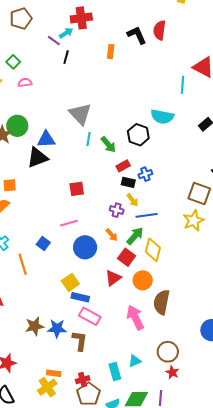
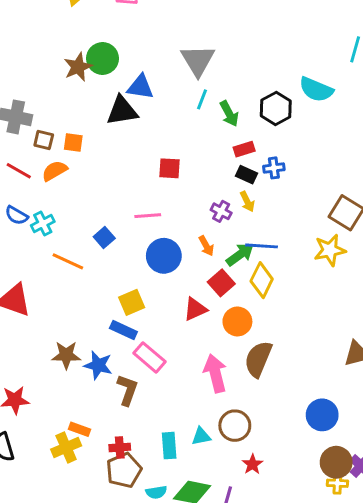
blue line: (147, 215) -> (262, 246), moved
orange line: (23, 264) -> (68, 261), turned -60
blue rectangle: (80, 297) -> (123, 330), moved
brown circle: (168, 352) -> (235, 426), moved

